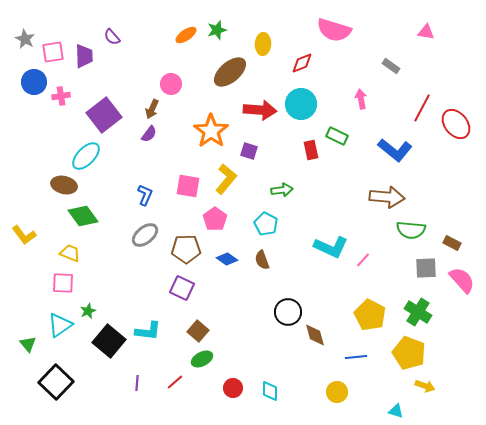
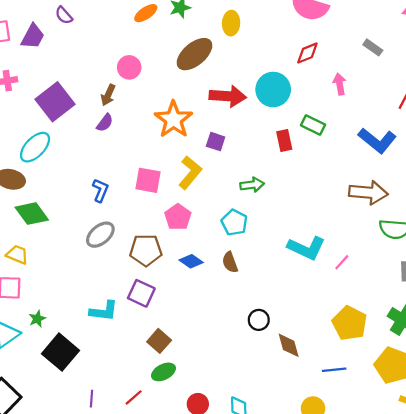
purple trapezoid: (84, 56) -> (33, 36), turned 30
red diamond: (302, 63) -> (307, 53), moved
black circle: (288, 312) -> (259, 320), size x0.7
cyan L-shape: (148, 331) -> (104, 311), moved

